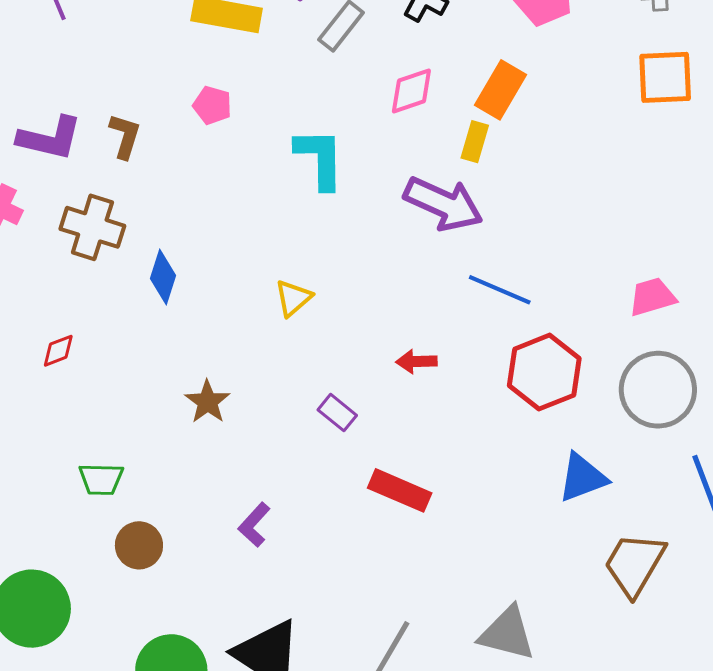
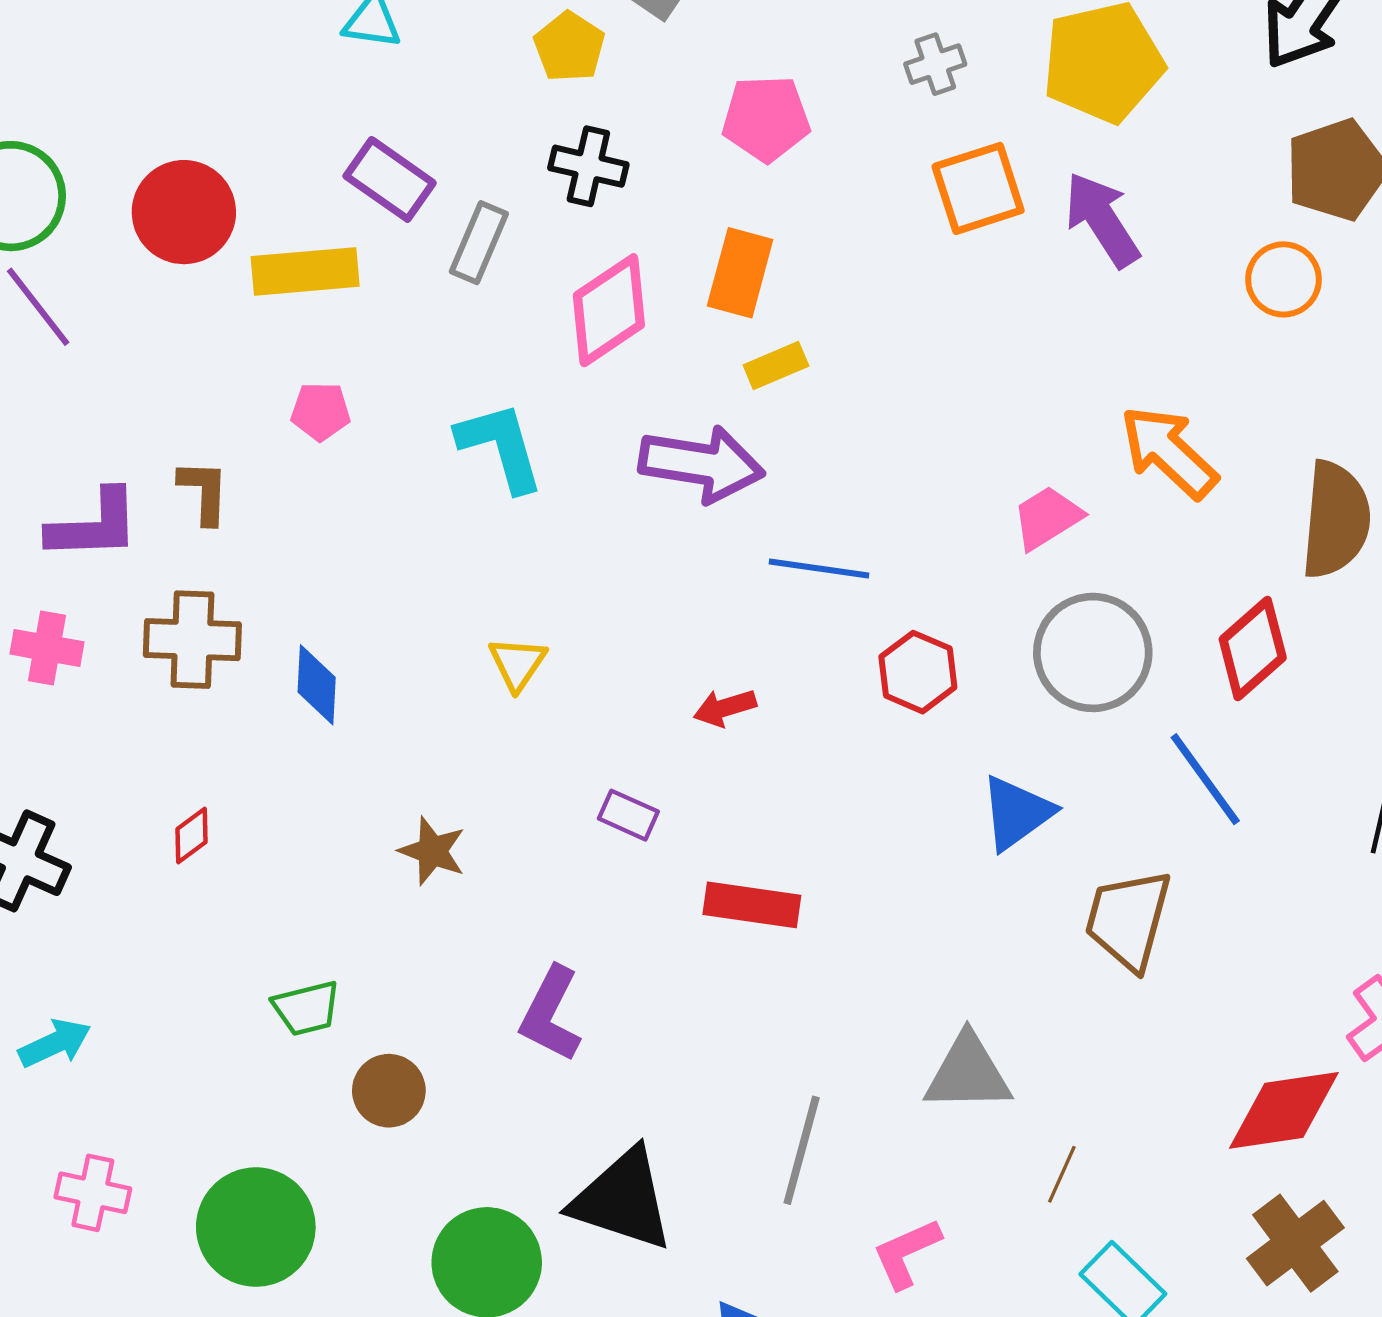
pink diamond: (411, 91) -> (609, 310), size x1.4
yellow rectangle: (475, 142) -> (776, 366), moved, turned 66
red hexagon: (544, 372) -> (918, 672), size x0.7
purple L-shape: (254, 525) -> (551, 1014), size x1.4

